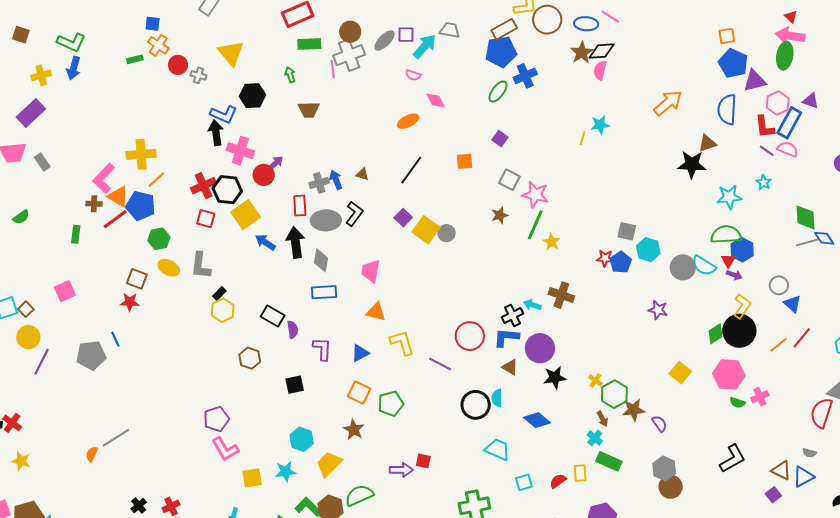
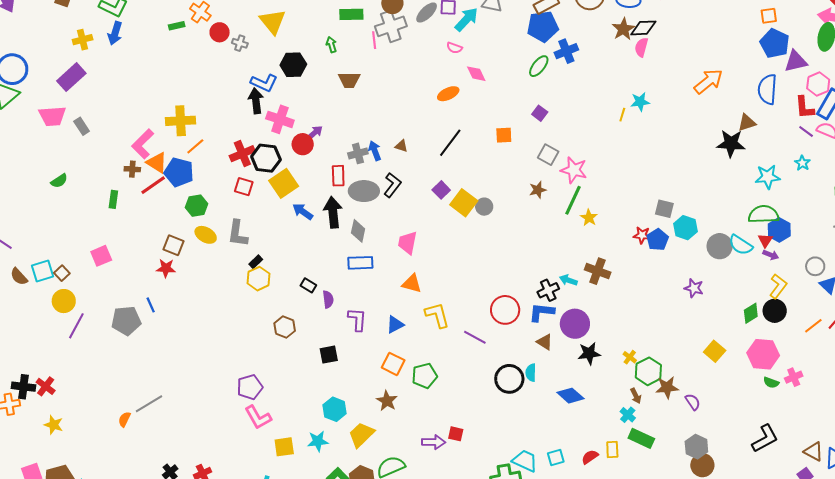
black rectangle: (273, 316) -> (308, 285), size x0.7
black circle: (739, 331) -> (775, 311), size x0.7
cyan trapezoid: (497, 449) -> (525, 461), moved

